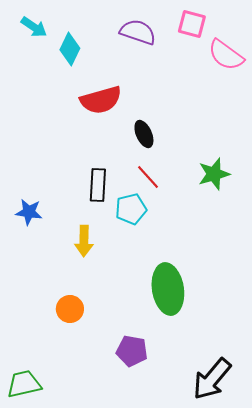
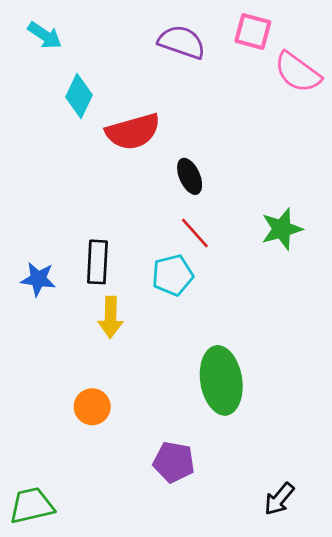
cyan diamond: (70, 49) -> (79, 96), moved
black rectangle: (98, 185) -> (97, 262), moved
black arrow: (212, 379) -> (279, 499), size x0.6

